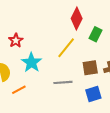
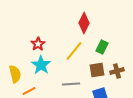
green rectangle: (95, 34) -> (102, 47), moved
red star: (16, 40) -> (38, 44), moved

